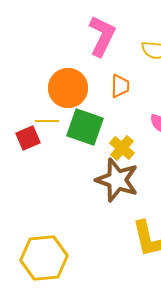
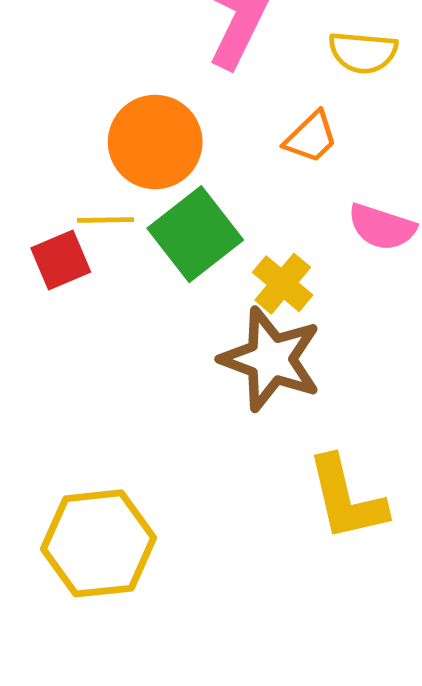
orange trapezoid: (120, 86) -> (311, 137), moved, turned 45
green square: (85, 127) -> (195, 234), turned 33

